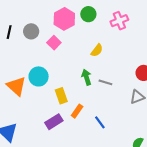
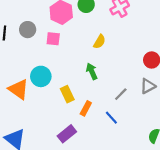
pink square: (54, 43) -> (53, 39), turned -32
gray line: (105, 82) -> (121, 94), moved, turned -56
purple rectangle: (54, 122) -> (67, 134), moved

